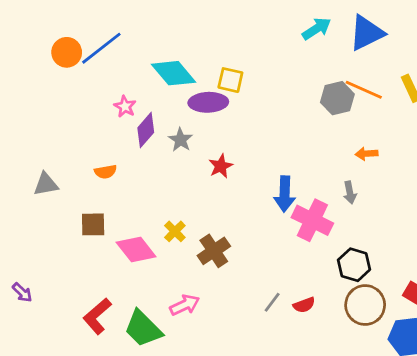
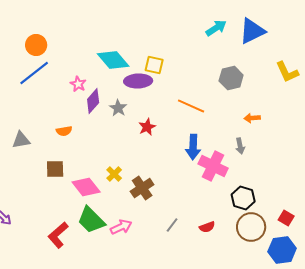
blue line: (101, 48) -> (34, 73), moved
orange line: (364, 90) -> (191, 106), moved
gray line: (272, 302) -> (172, 225), moved
green trapezoid: (143, 329) -> (91, 220), moved

